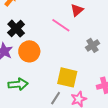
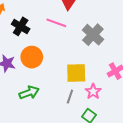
black cross: (16, 29) -> (21, 26), moved
gray cross: (93, 45) -> (93, 35), size x1.5

